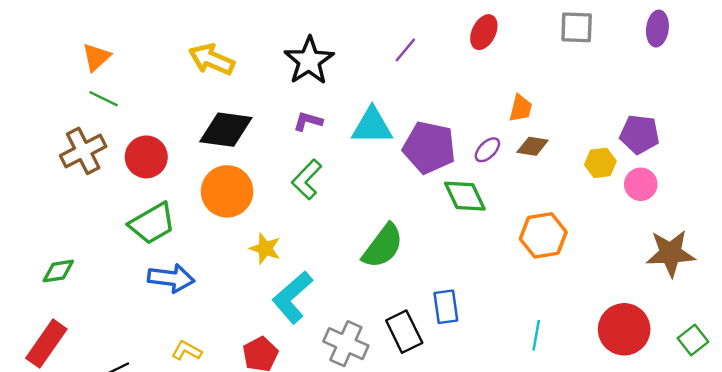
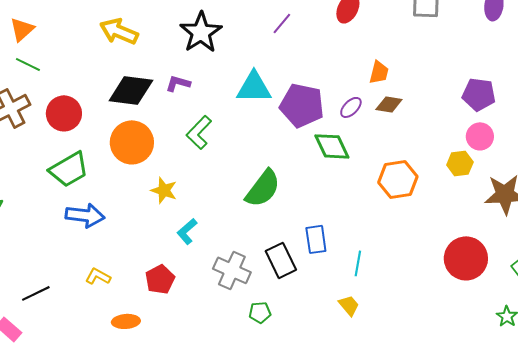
purple L-shape: (308, 121) -> (178, 83), moved
yellow hexagon: (600, 163) -> (460, 163), moved
cyan L-shape: (292, 297) -> (187, 231), size x0.6
cyan line: (536, 335) -> (358, 263), moved

